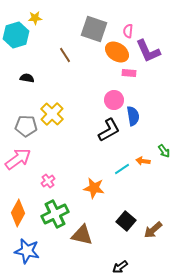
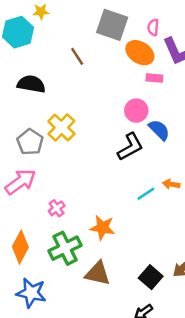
black semicircle: (27, 78) -> (31, 84), size x1.6
blue semicircle: (133, 116) -> (159, 130), turned -36
gray pentagon: (26, 126) -> (30, 142), turned 30
orange star: (94, 188) -> (102, 228), moved
black square: (126, 221) -> (151, 277), moved

